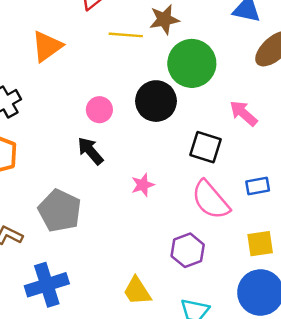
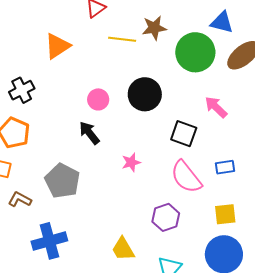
green circle: (192, 63) -> (195, 52), moved

